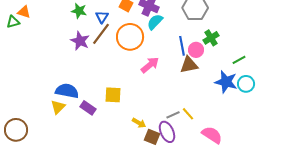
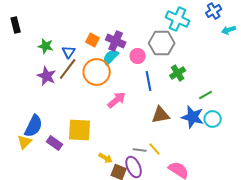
cyan semicircle: (155, 22) -> (111, 57), moved
pink circle: (196, 50) -> (138, 56), moved
brown triangle: (189, 65) -> (161, 115), moved
blue semicircle: (67, 91) -> (34, 126), turned 105
yellow square: (113, 95) -> (80, 130), size x1.4
gray line: (173, 115) -> (140, 150), turned 32

